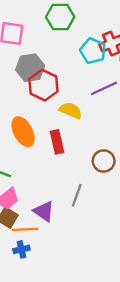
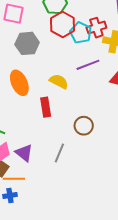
red hexagon: (43, 85) -> (63, 24), moved
orange ellipse: (23, 132) -> (19, 83), moved
purple triangle: (44, 211) -> (24, 153), moved

